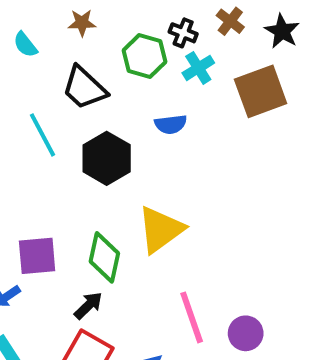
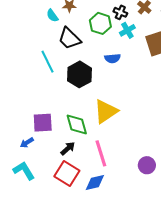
cyan semicircle: (25, 45) -> (52, 16), moved
green diamond: (104, 257) -> (77, 124), turned -30
pink line: (192, 317) -> (101, 153), moved

